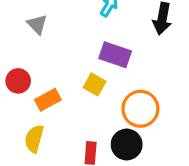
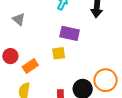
yellow square: (95, 84) -> (59, 53), turned -32
orange circle: (140, 109) -> (106, 80), moved

